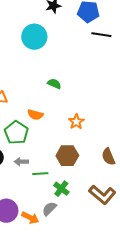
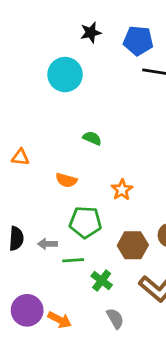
green pentagon: (16, 133) -> (85, 222), moved, turned -30
brown hexagon: (67, 156) -> (133, 245), moved
gray semicircle: (49, 209) -> (115, 318), moved, turned 105

